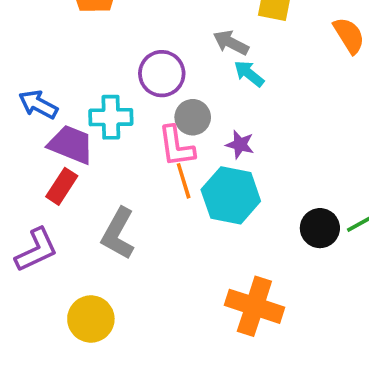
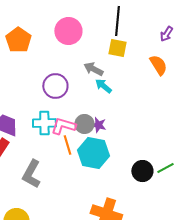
cyan cross: (111, 117) -> (44, 123), moved
gray circle: (193, 117) -> (84, 124), moved
pink L-shape: (176, 146) -> (63, 126), turned 115

